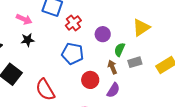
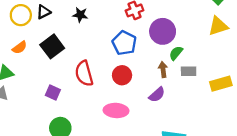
yellow triangle: (141, 28) -> (218, 26), moved
purple circle: (103, 34) -> (163, 31), size x1.5
red circle: (90, 80) -> (122, 75), moved

